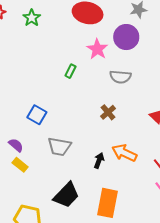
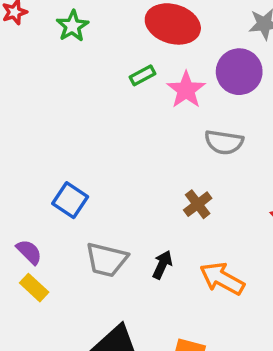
green rectangle: (70, 71) -> (142, 75), moved, turned 32
black arrow: (99, 161) -> (162, 265), moved

